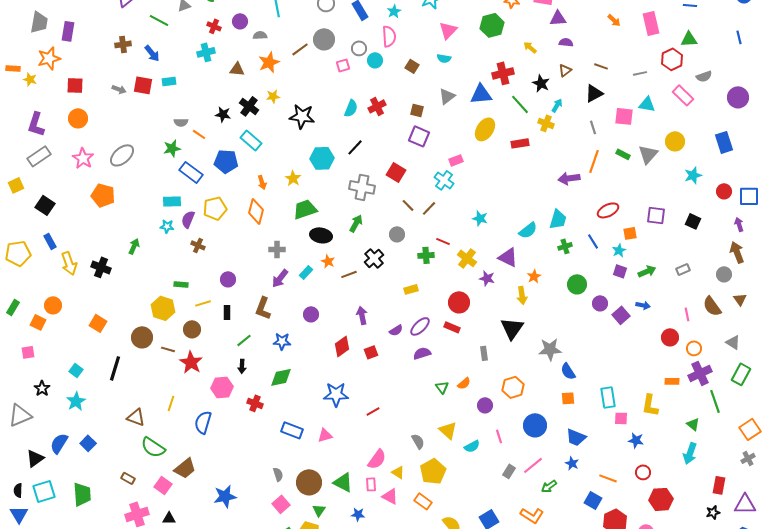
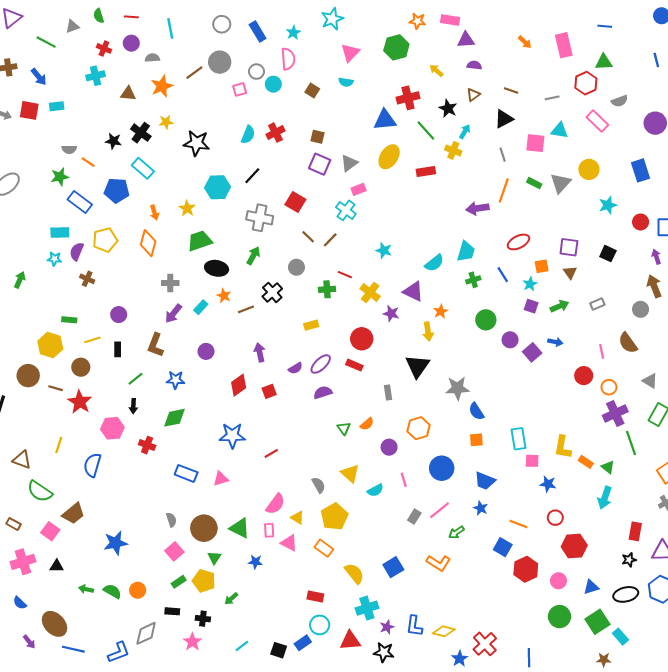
gray triangle: (447, 96) -> (349, 163), moved
brown triangle: (740, 299) -> (570, 272), moved
orange rectangle: (672, 381) -> (586, 462), moved, turned 32

